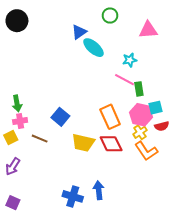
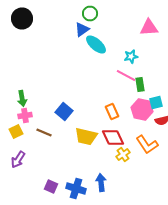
green circle: (110, 16) -> (90, 14), moved
orange rectangle: (110, 117) -> (112, 112), size x0.7
yellow cross: (140, 132) -> (123, 154), moved
purple square: (13, 203) -> (51, 186), moved

